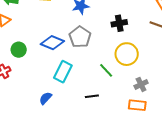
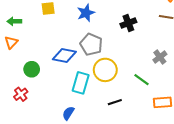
yellow circle: (127, 54) -> (105, 70), moved
green line: (106, 70) -> (141, 80), moved
gray cross: (141, 84) -> (160, 57), moved

